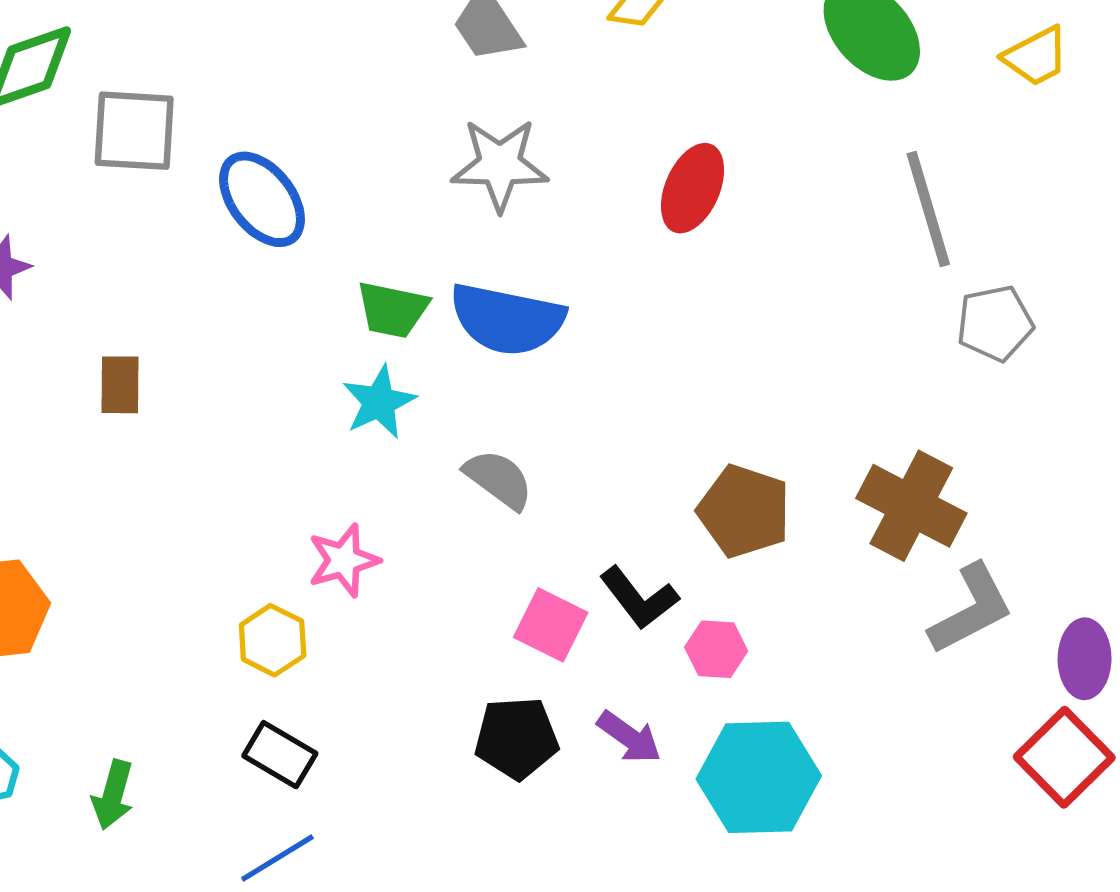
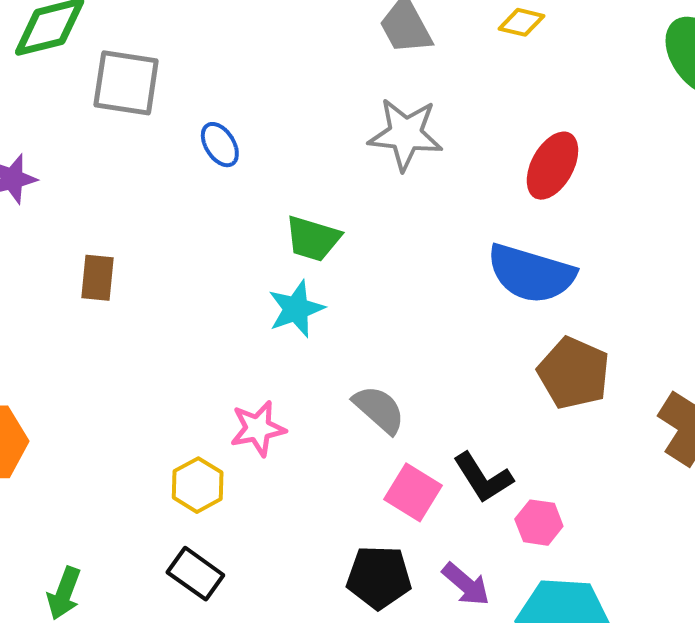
blue ellipse: (262, 199) -> (220, 145), size x0.6
blue semicircle: (507, 319) -> (531, 274), moved
gray semicircle: (499, 479) -> (379, 409), moved
brown pentagon: (744, 511) -> (574, 373), moved

